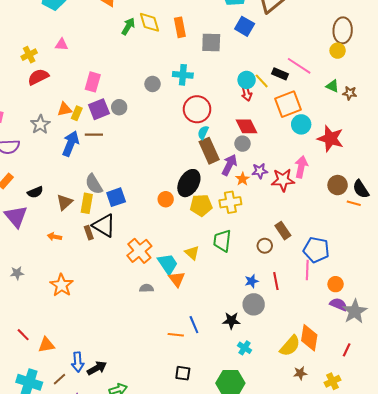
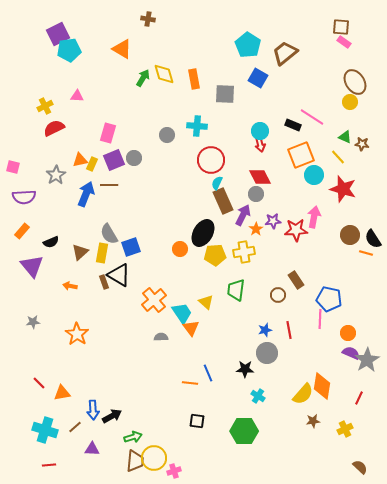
brown ellipse: (343, 30) -> (355, 82), turned -35
yellow line: (262, 81) -> (338, 157), moved

